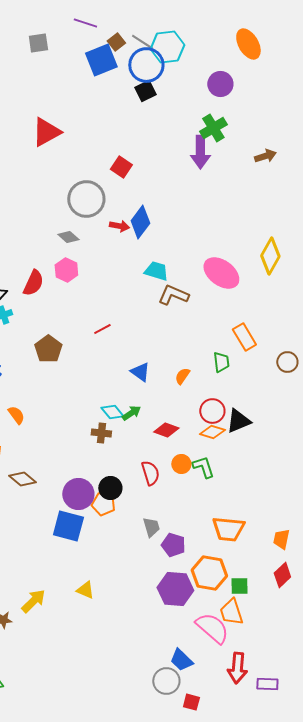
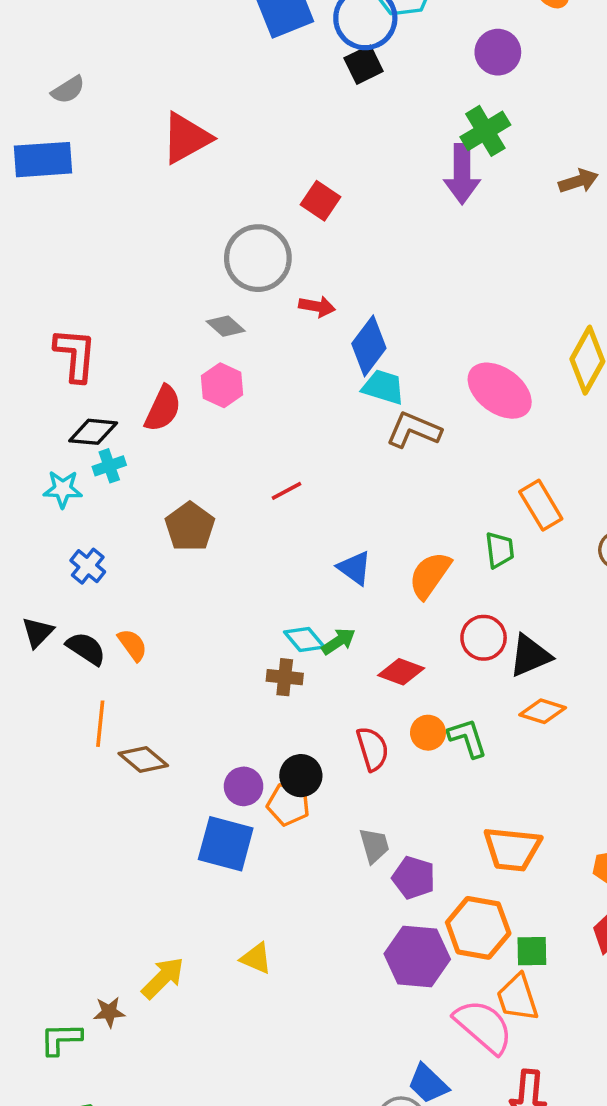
blue diamond: (140, 222) -> (369, 346), moved
orange semicircle: (182, 376) -> (430, 575), size x1.6
orange diamond: (212, 432) -> (543, 711), moved
purple circle: (78, 494) -> (244, 786), size x0.7

